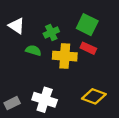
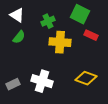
red rectangle: (88, 48) -> (91, 35), moved
green semicircle: (33, 50) -> (19, 37), moved, turned 112

